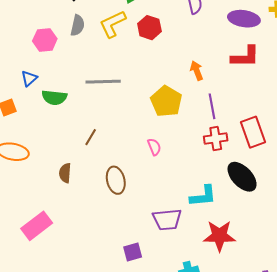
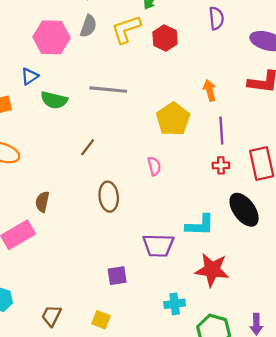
pink hexagon: (45, 40) -> (52, 37), size x1.4
red cross: (216, 139) -> (221, 165), size x0.7
brown semicircle: (65, 173) -> (42, 202), moved

